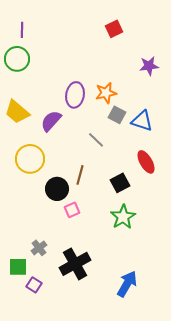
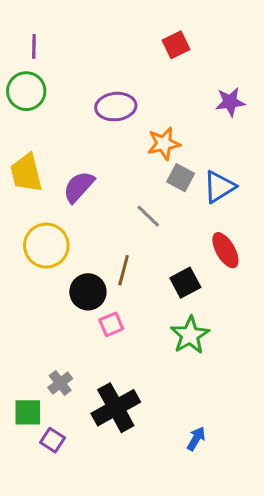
purple ellipse: (75, 95) -> (116, 107), moved, turned 75
yellow trapezoid: (17, 112) -> (26, 173), turned 36
blue triangle: (142, 121) -> (219, 187), turned -50
blue arrow: (127, 284) -> (196, 439), size x0.6

